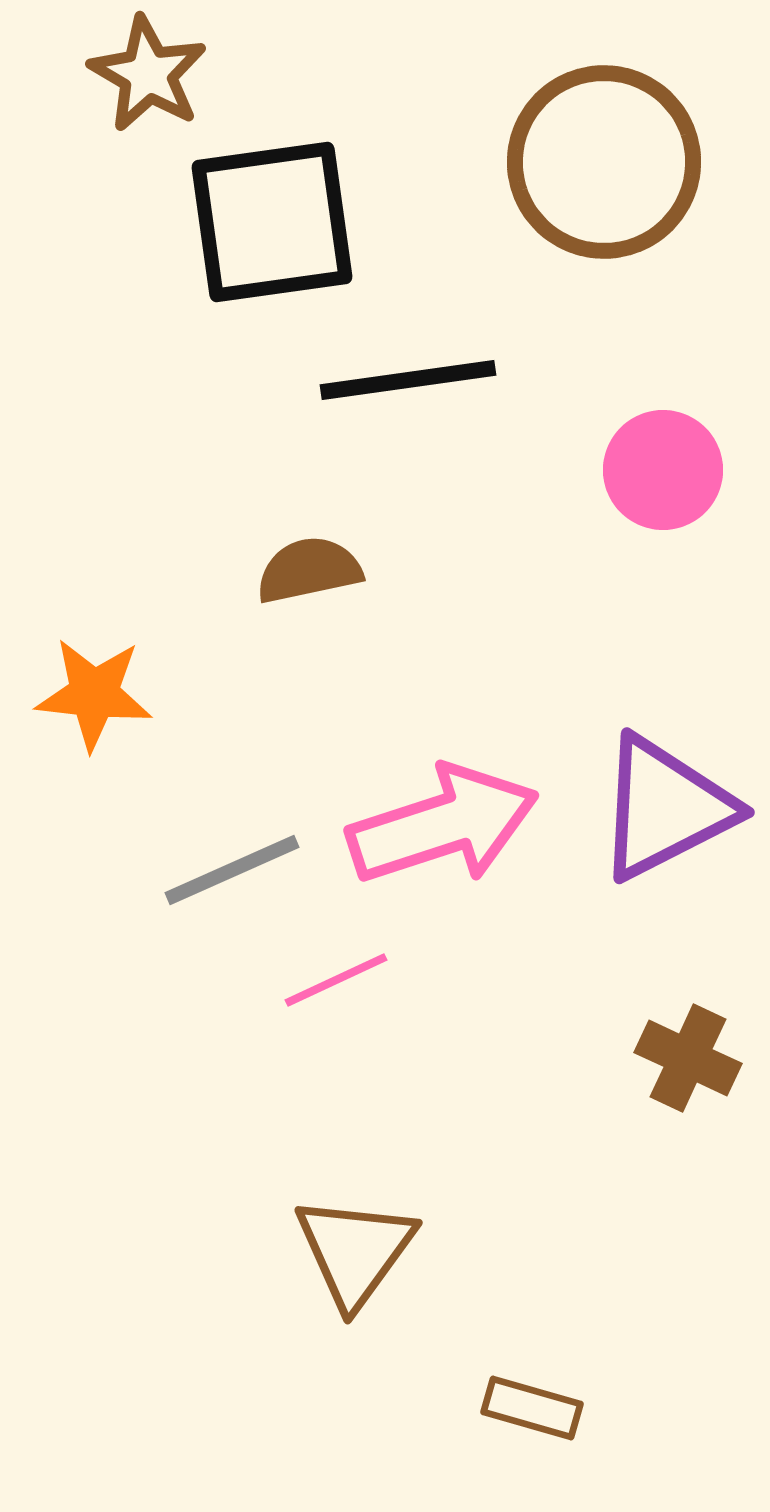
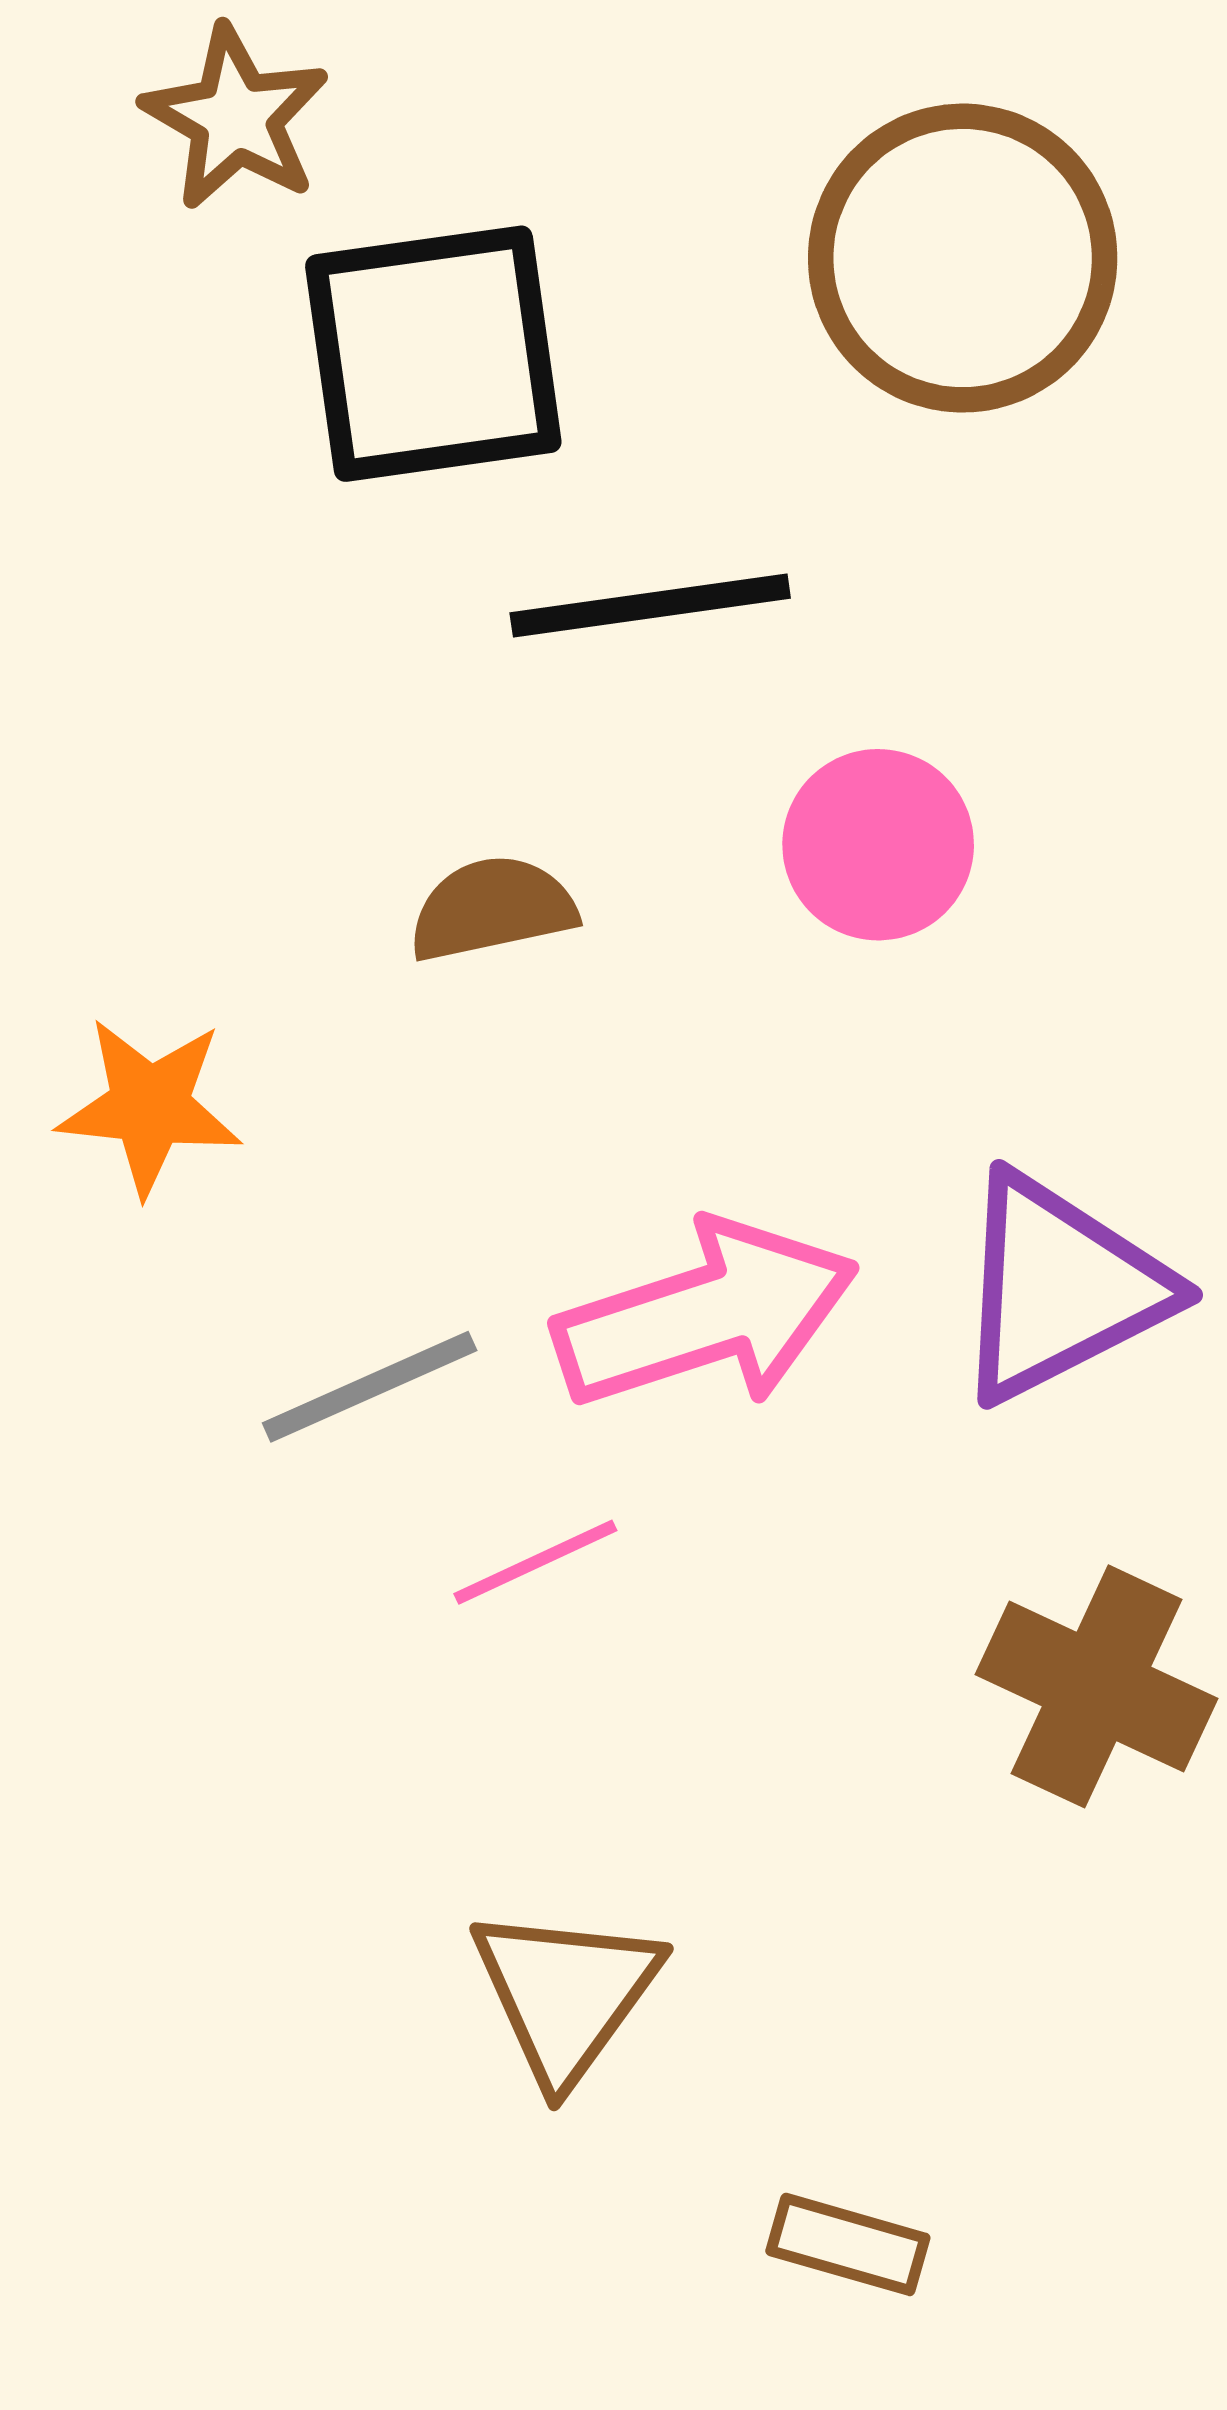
pink circle: (663, 470) -> (878, 845), moved
brown cross: (688, 1058) -> (1097, 1686), size x1.4

